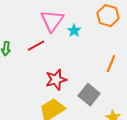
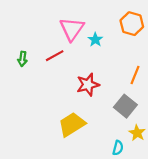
red star: (56, 80) -> (88, 85), moved
gray square: (89, 95) -> (125, 106), moved

